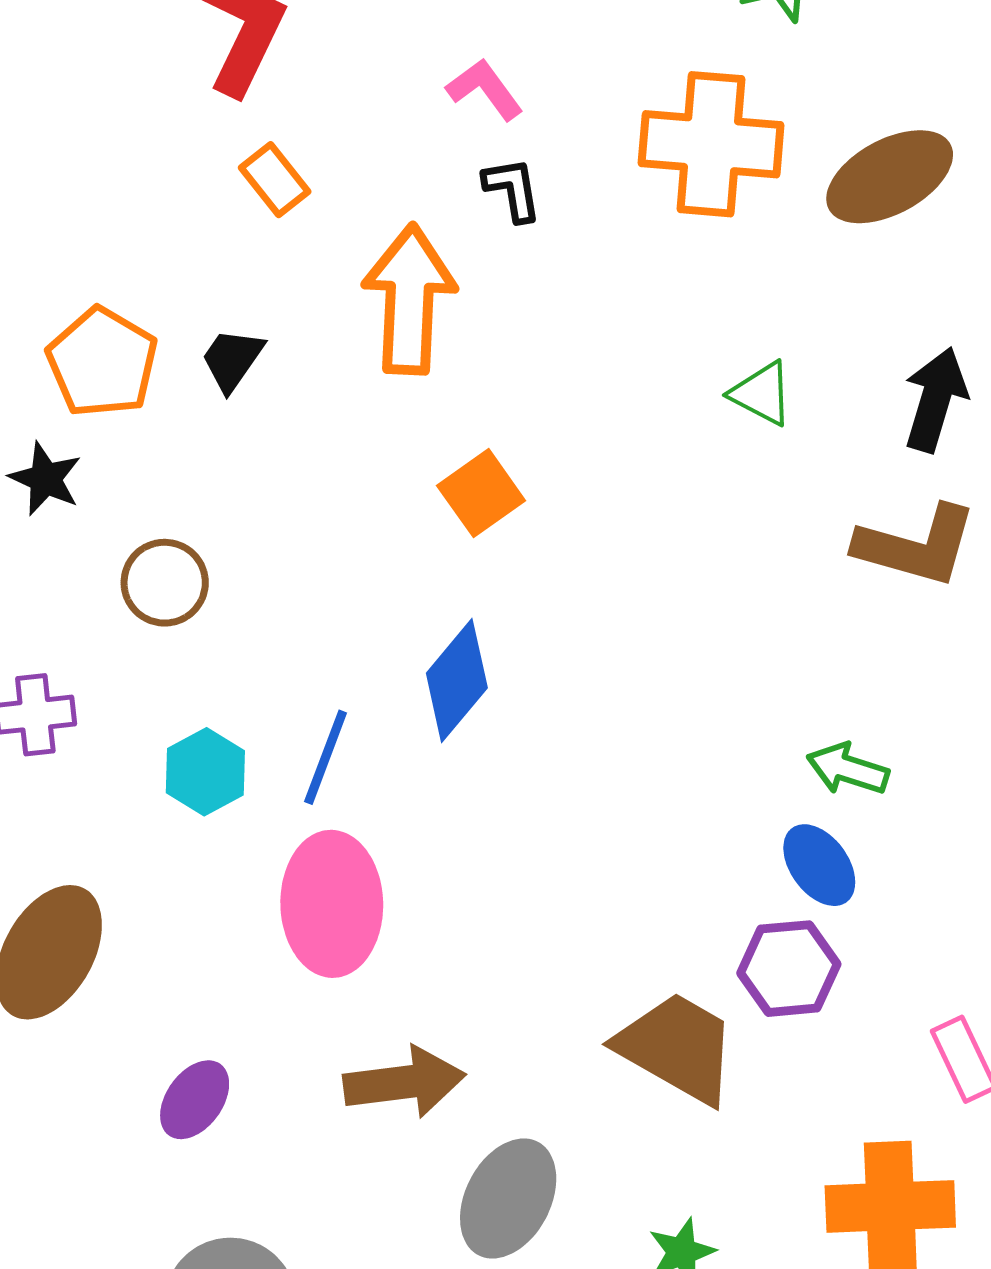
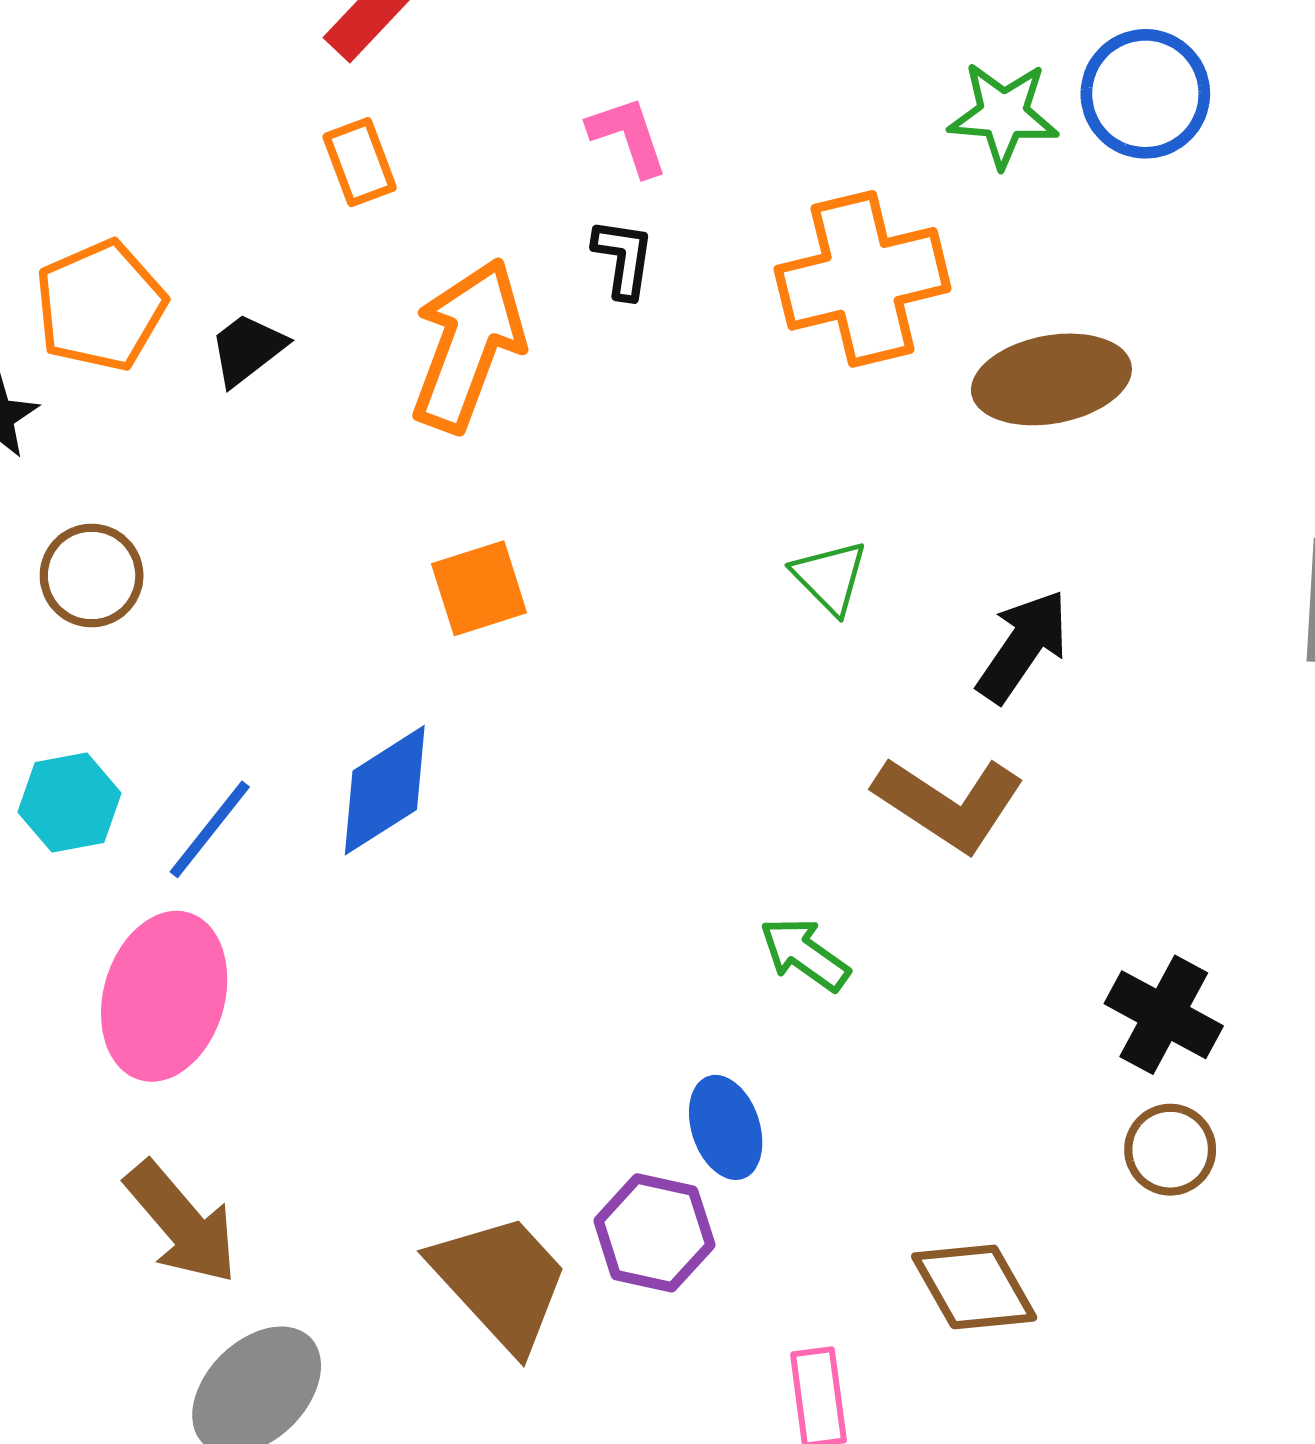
orange cross: (711, 144) -> (863, 279), turned -36
green arrow: (848, 769) -> (805, 954), moved
brown arrow: (404, 1082) -> (182, 1223), turned 39

